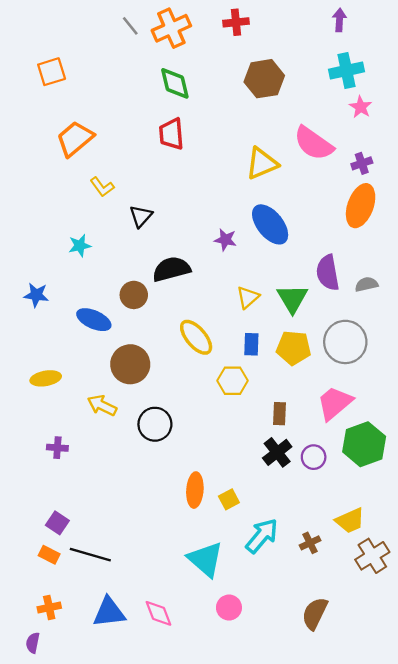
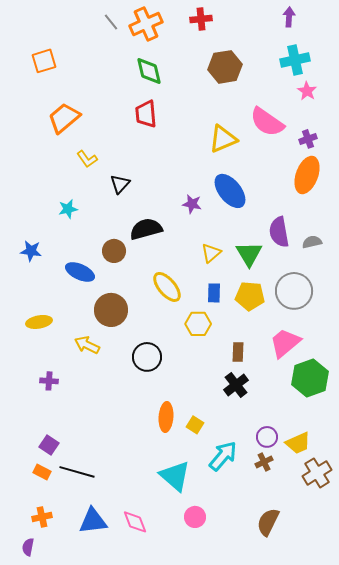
black circle: (155, 424) -> (147, 357), moved
purple circle: (314, 457) -> (267, 437), moved
yellow square: (229, 499) -> (195, 425), turned -30

